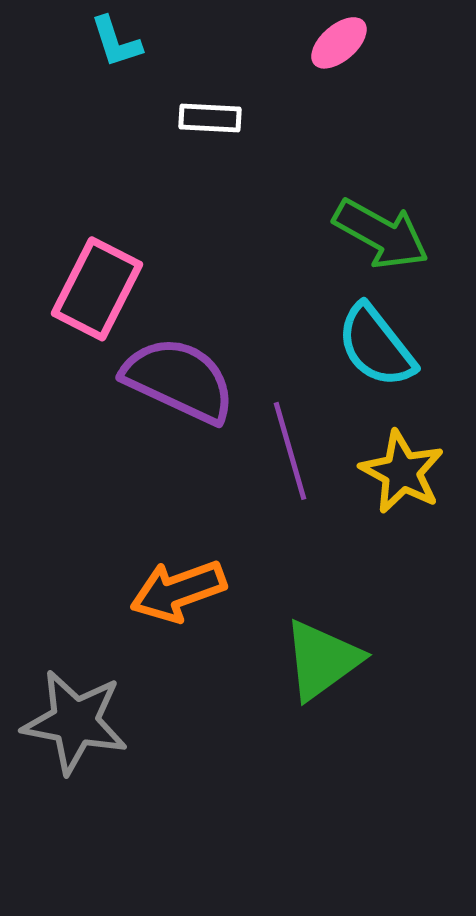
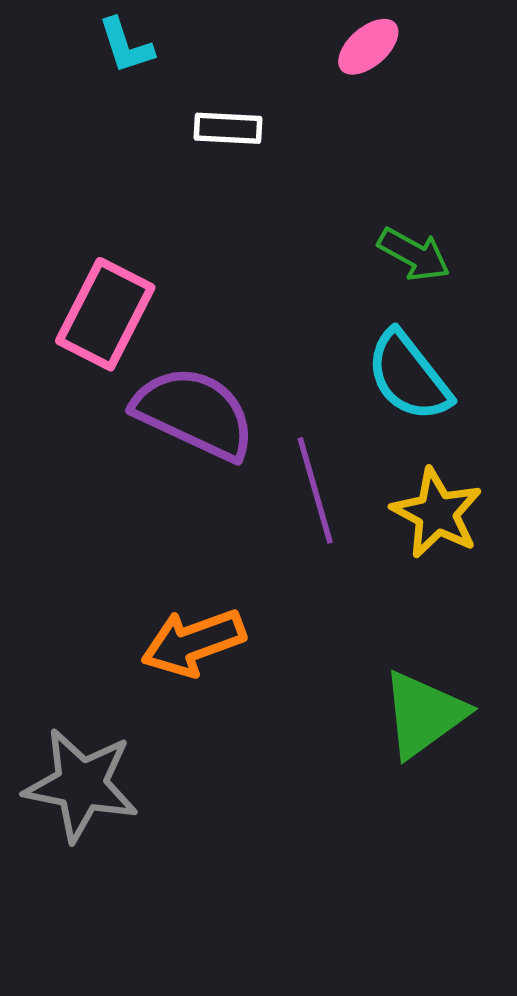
green arrow: (381, 234) -> (414, 254), size x0.7
green triangle: (322, 660) -> (424, 714), moved

